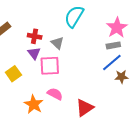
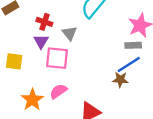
yellow square: (13, 74) -> (14, 61), turned 35
brown star: (121, 77) -> (120, 80), moved
pink semicircle: (55, 94) -> (58, 91), turned -70

